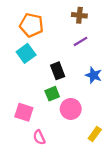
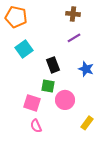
orange pentagon: (31, 25) -> (16, 17), moved
green square: (52, 94) -> (48, 86), turned 32
pink square: (24, 112) -> (32, 103), moved

